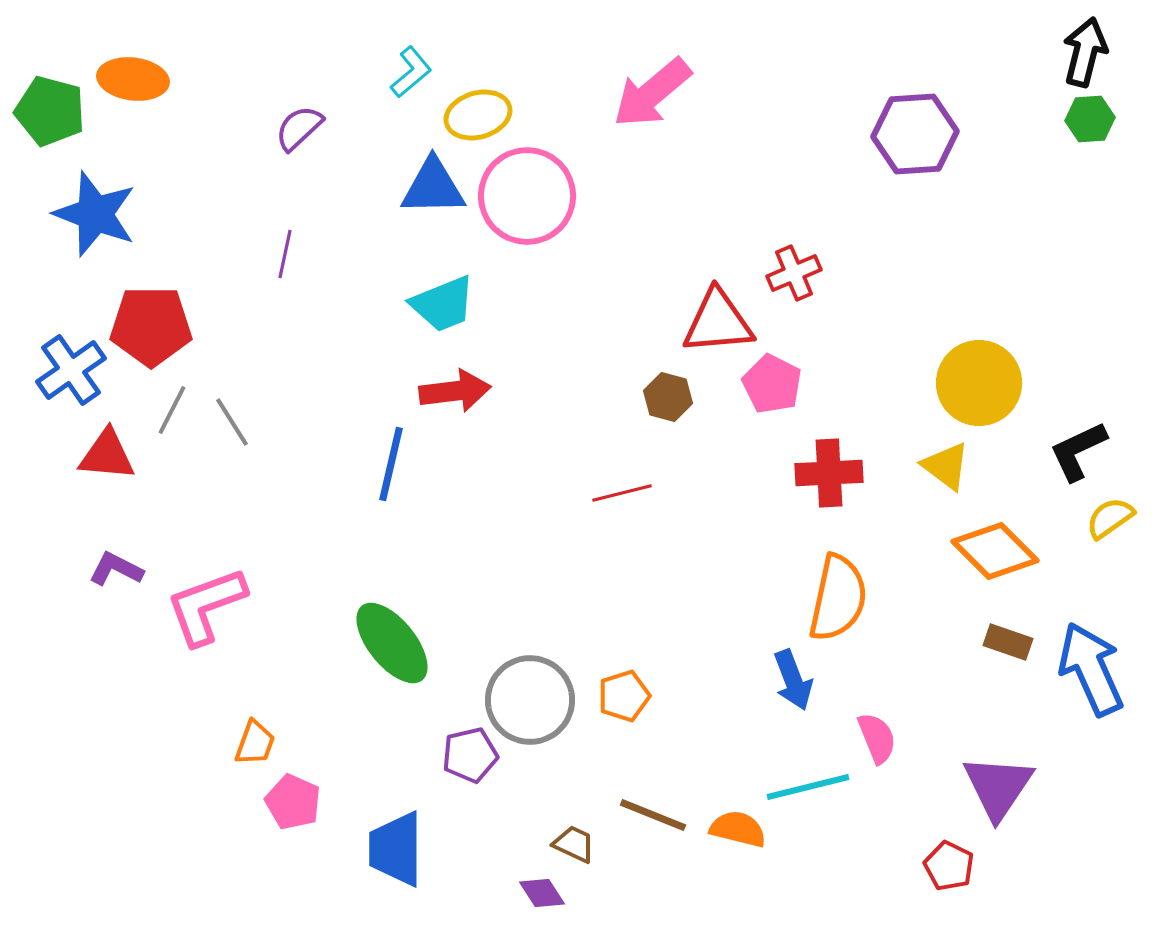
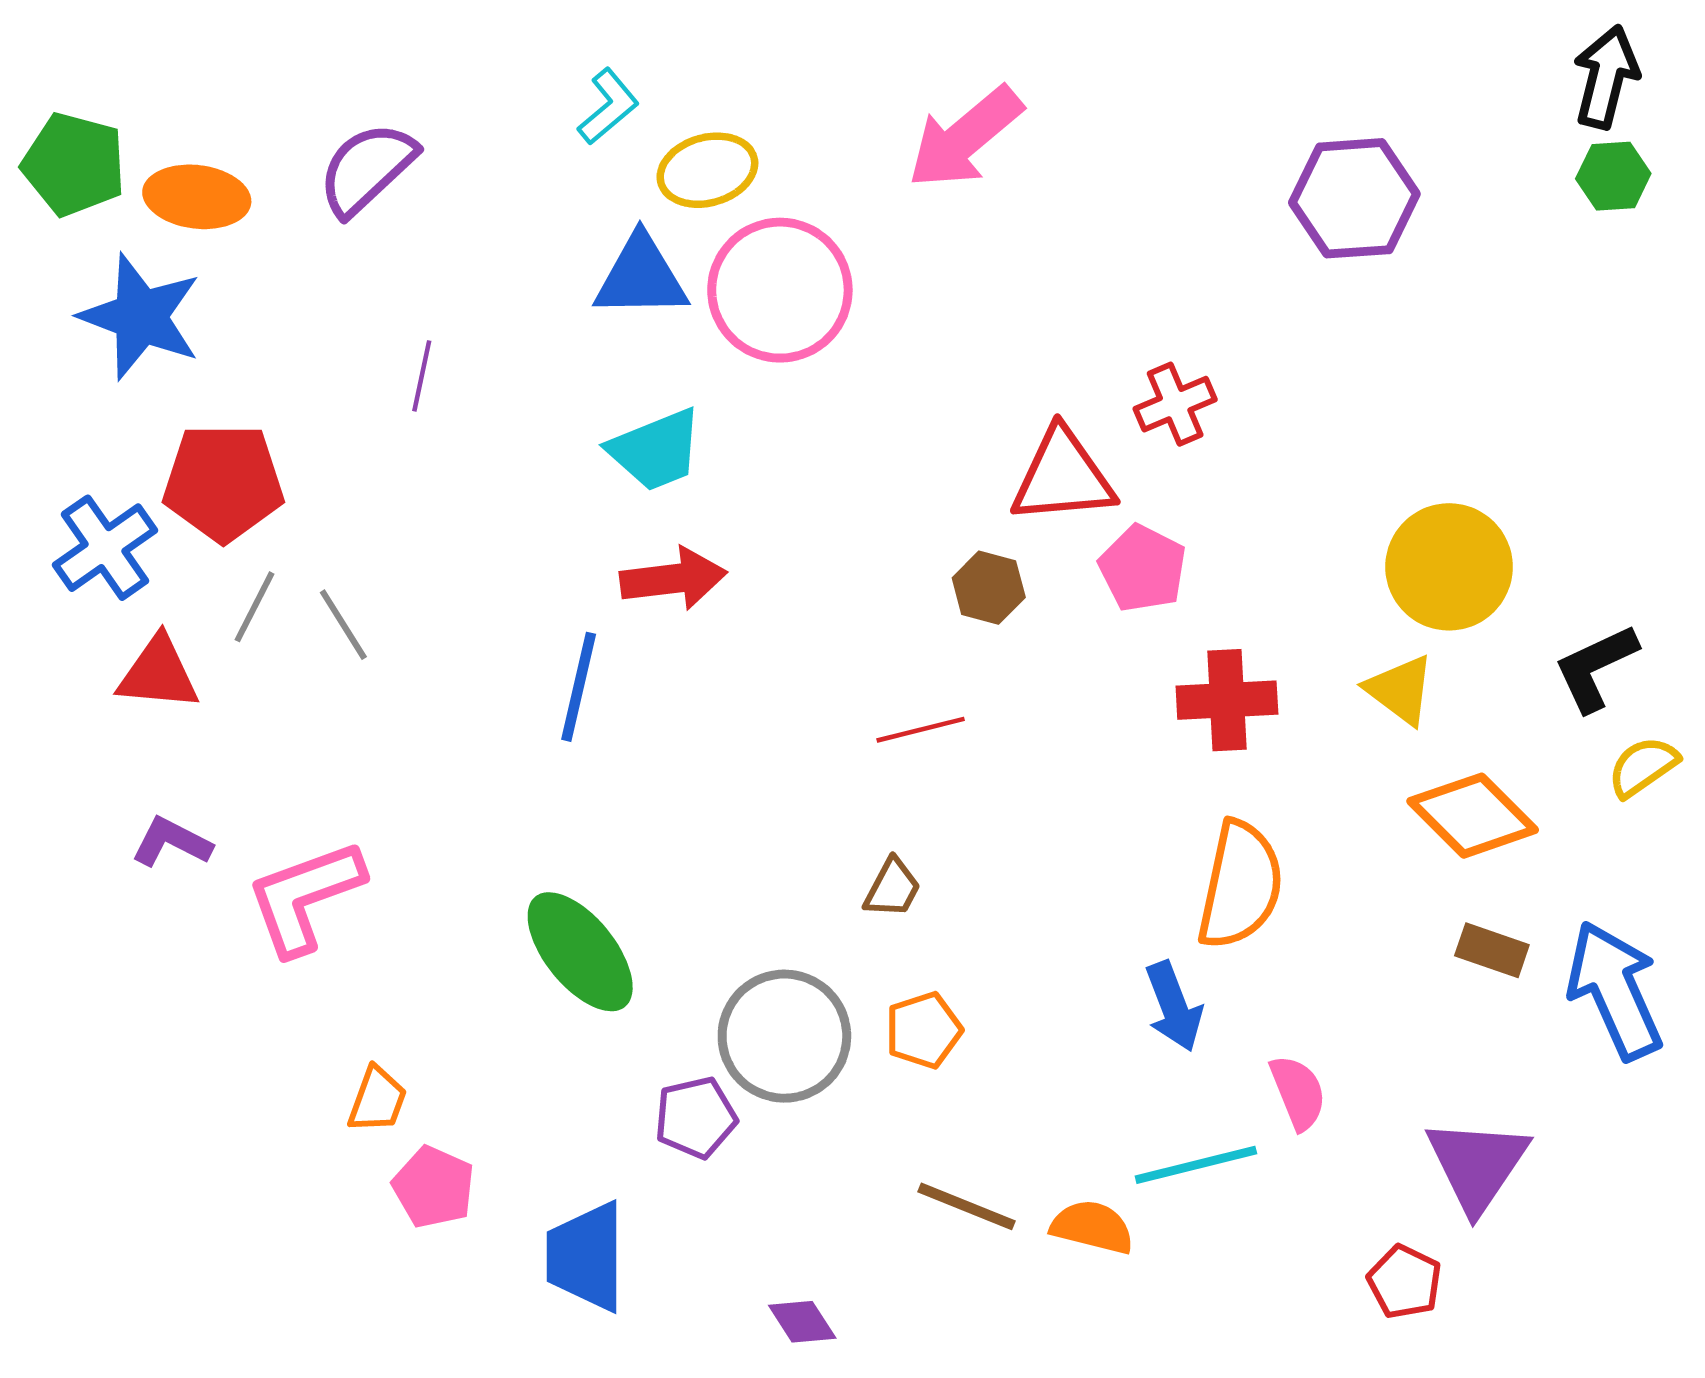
orange ellipse: (133, 79) -> (197, 197), moved
purple semicircle: (299, 128) -> (367, 169), moved, size x1.4
brown trapezoid: (574, 844) -> (892, 888), moved, turned 93

